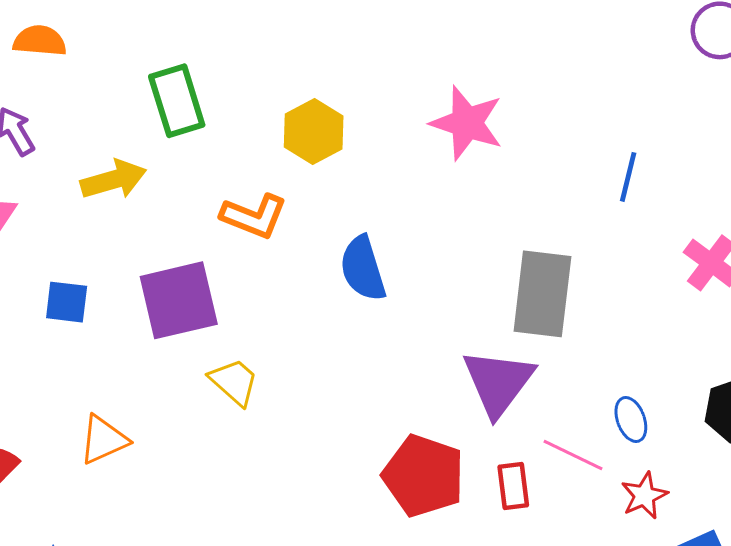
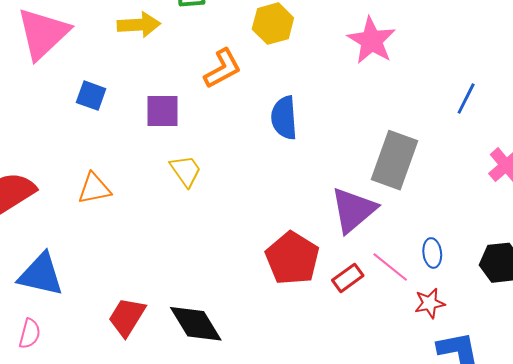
orange L-shape: (254, 216) -> (223, 69), turned -63
purple square: (179, 300) -> (162, 111), size x0.7
red rectangle: (513, 486) -> (348, 278), turned 48

